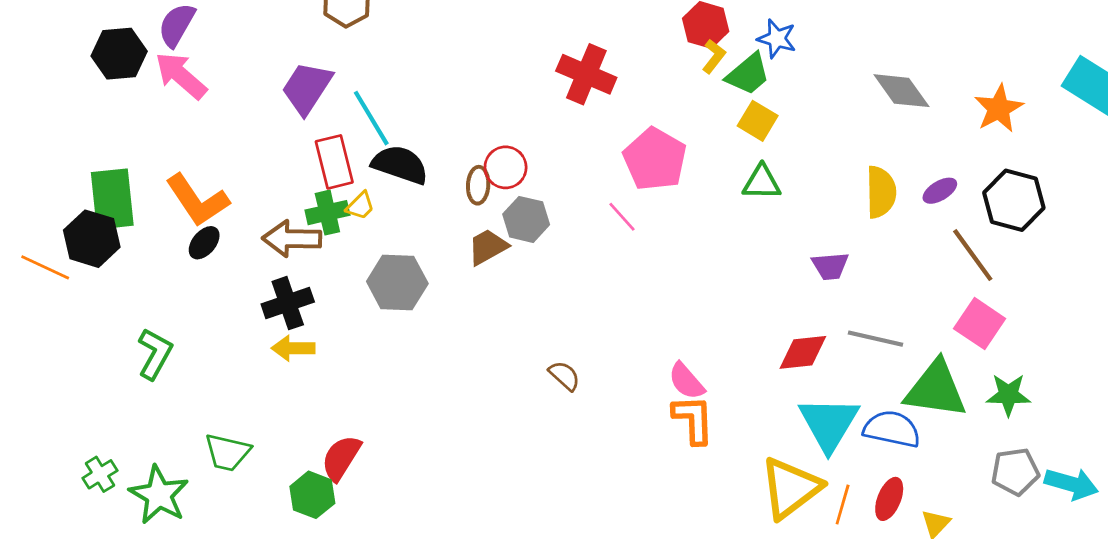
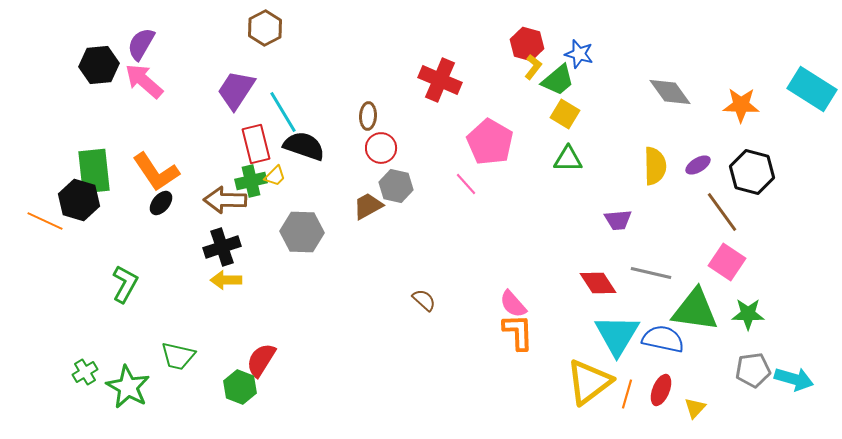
orange star: (999, 108) -> (741, 105), turned 30
brown ellipse: (478, 185) -> (368, 116), moved
red diamond: (803, 352) -> (598, 283), turned 63

